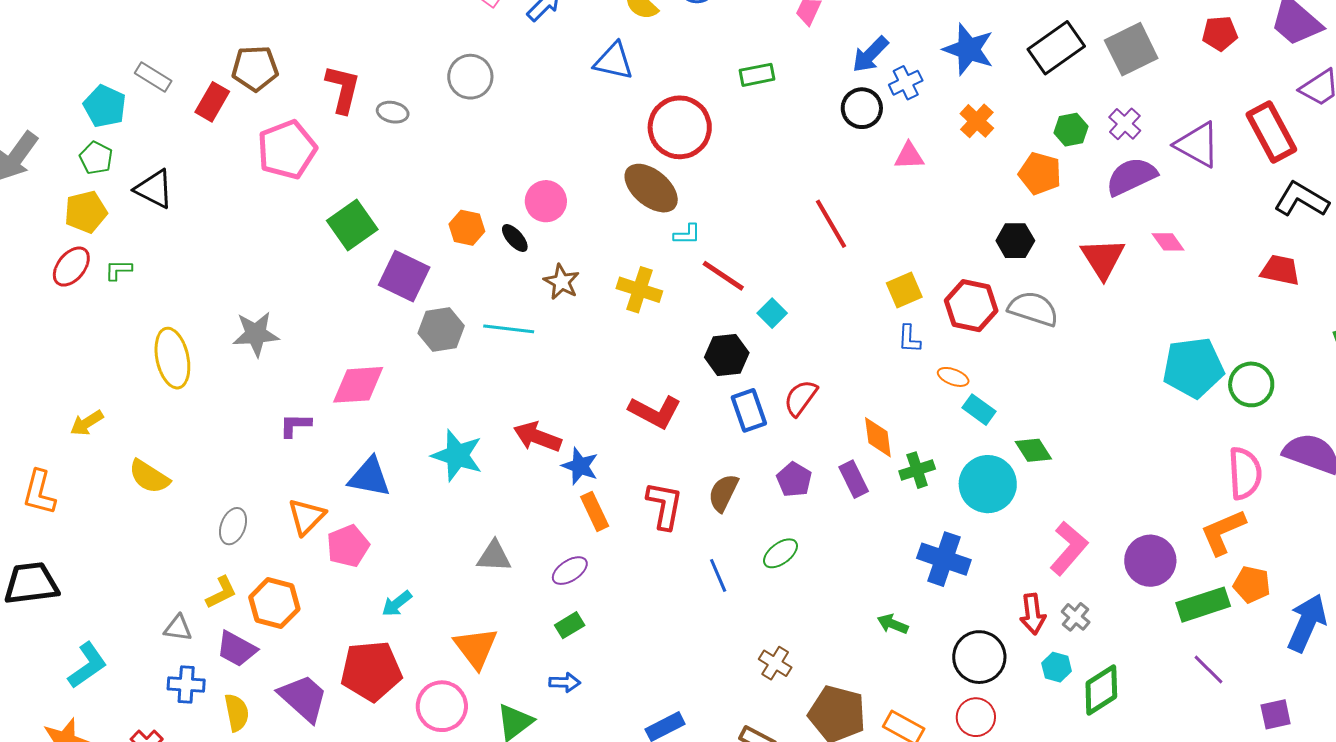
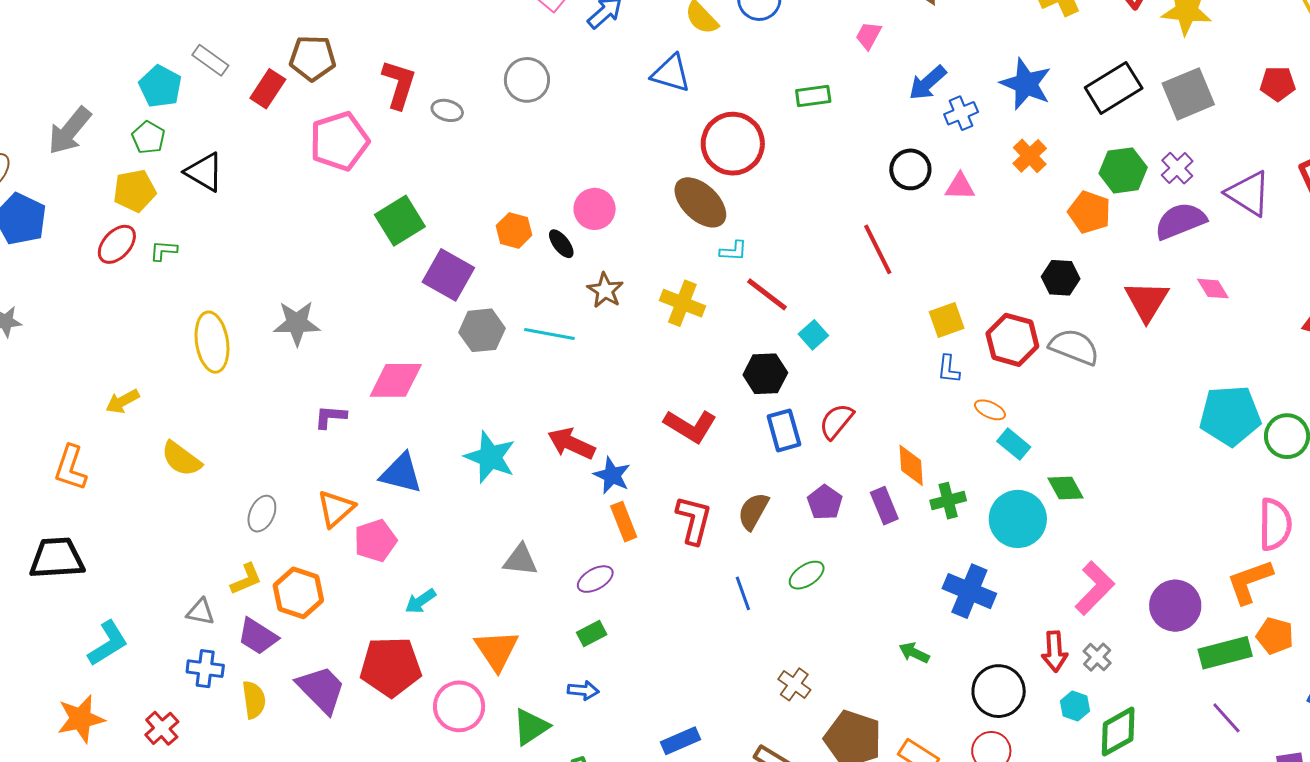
black circle: (862, 108) -> (910, 169), moved
green hexagon: (1071, 130) -> (1123, 170), size x1.4

